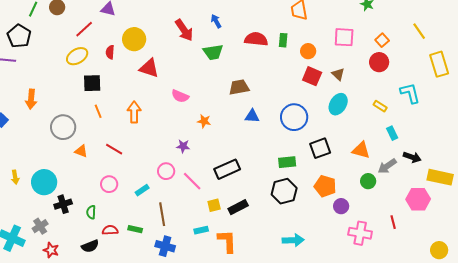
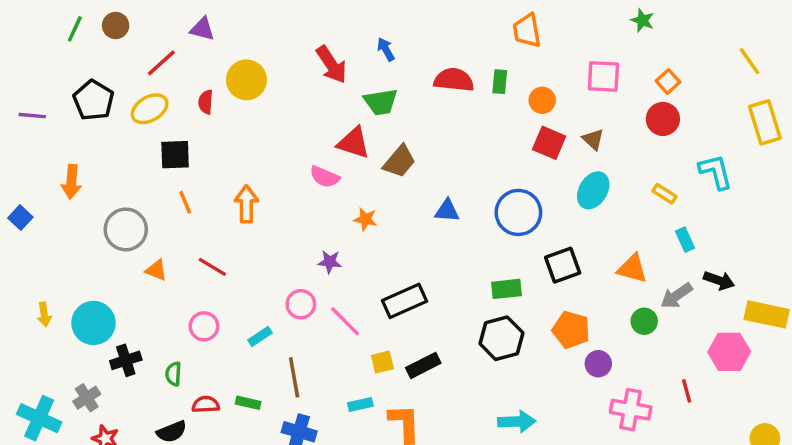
yellow line: (419, 31) -> (750, 61), moved
black pentagon: (19, 36) -> (93, 100), moved
red triangle: (149, 68) -> (354, 143), moved
brown trapezoid: (239, 87) -> (399, 161), moved, turned 140

